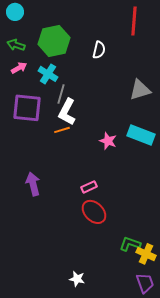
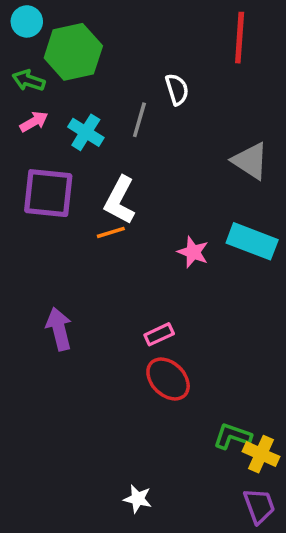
green hexagon: (54, 41) -> (73, 52), moved
white semicircle: (99, 50) -> (177, 89), turned -30
gray triangle: (140, 90) -> (250, 161), turned 50
gray line: (61, 94) -> (139, 120), moved

